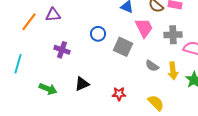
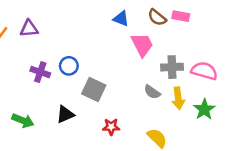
blue circle: (98, 34) -> (69, 66), moved
gray cross: (173, 35) -> (172, 67), moved
gray square: (123, 47) -> (94, 89), moved

